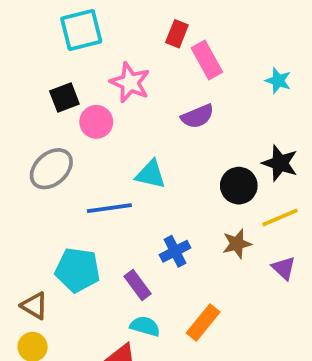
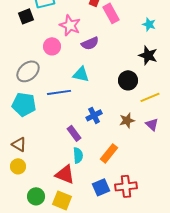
black square: (64, 97) -> (26, 16), moved
purple semicircle: (198, 116) -> (90, 43), moved
black star: (280, 163) -> (148, 55), moved
brown star: (237, 244) -> (127, 120), moved
cyan pentagon: (78, 270) -> (24, 104), moved
cyan semicircle: (145, 326) -> (78, 155), turned 70

